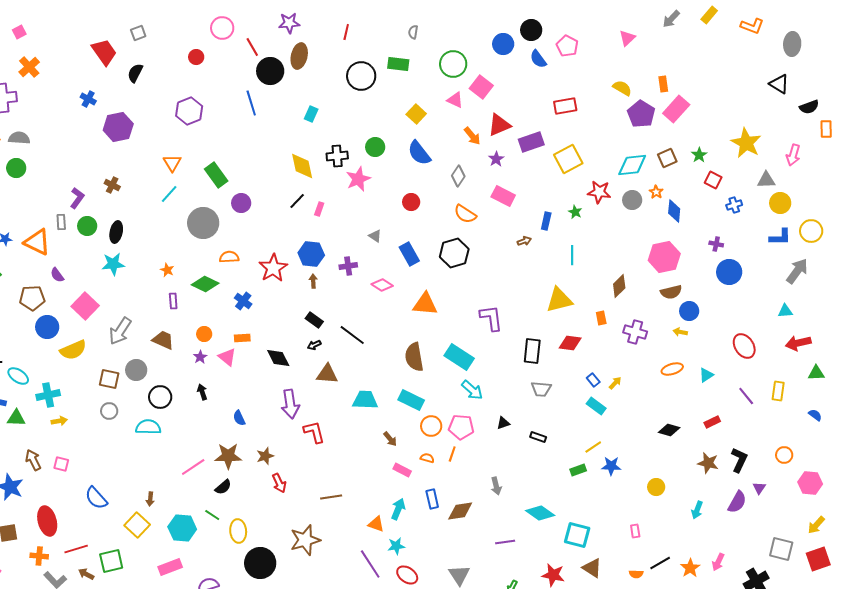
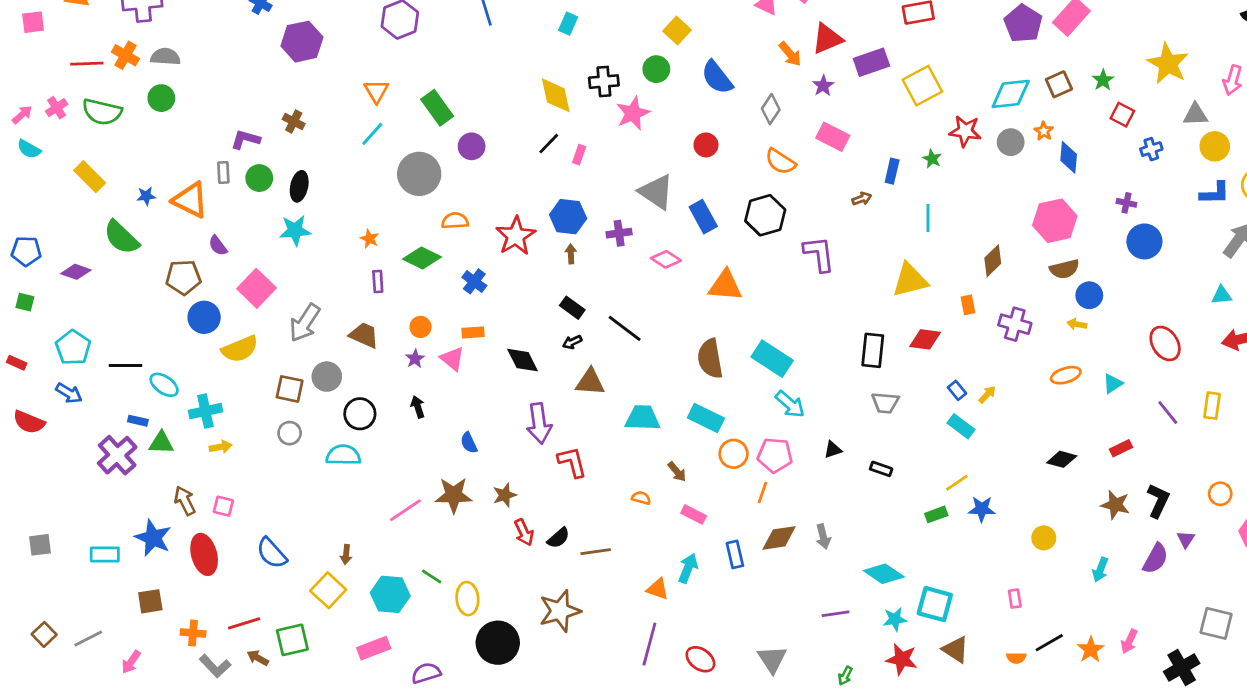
yellow square: (416, 114) -> (677, 30), moved
purple L-shape: (77, 198) -> (245, 139), turned -110
gray triangle: (375, 236) -> (656, 192), size x2.0
purple L-shape: (491, 318) -> (819, 254), moved
orange semicircle: (427, 458) -> (641, 498), moved
black semicircle: (223, 487) -> (558, 538), moved
brown diamond: (460, 511) -> (779, 538), moved
red ellipse: (47, 521) -> (204, 554), moved
cyan star: (396, 546) -> (895, 619), moved
purple line: (370, 564) -> (649, 644), turned 48

